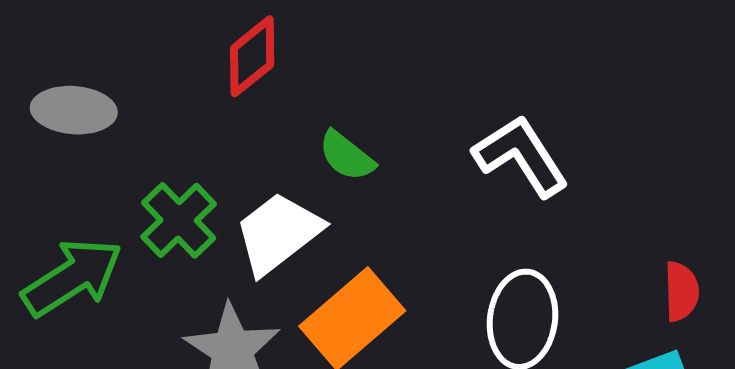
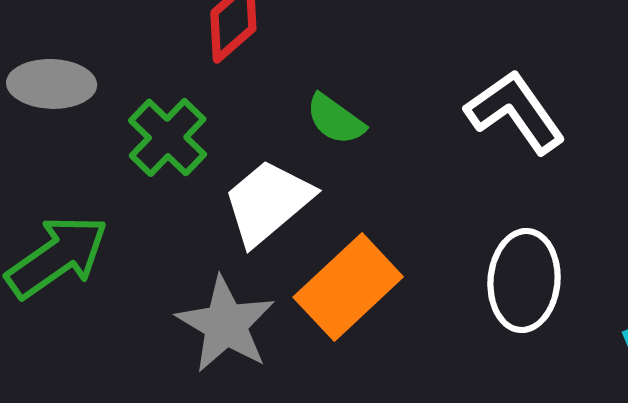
green cross: (179, 220) -> (168, 137), moved

